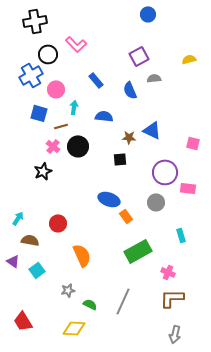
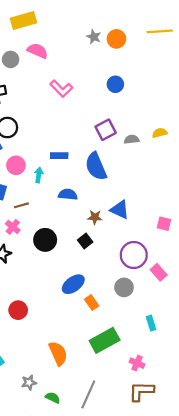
pink L-shape: (76, 44) -> (61, 89), moved
gray semicircle: (154, 78) -> (132, 139), moved
blue rectangle: (96, 80) -> (59, 156), turned -49
blue semicircle: (130, 90) -> (96, 166), size x1.5
cyan arrow: (74, 107) -> (39, 175), moved
black circle: (78, 146) -> (45, 240), moved
black square: (120, 159) -> (85, 241), turned -32
pink rectangle: (188, 188) -> (159, 272), turned 42
blue ellipse: (109, 199) -> (73, 284), turned -55
orange semicircle: (82, 255) -> (58, 353), moved

